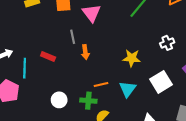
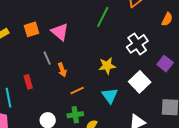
white cross: (167, 43) -> (137, 44), size x1.5
red rectangle: (48, 57) -> (28, 82), turned 64
orange line: (101, 84) -> (77, 91), moved

